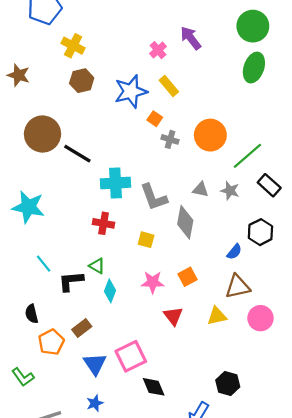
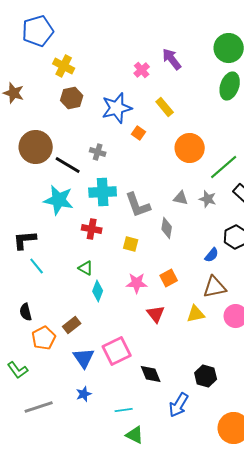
yellow rectangle: (169, 86) -> (165, 107), moved
gray cross: (170, 139) -> (98, 152), moved
cyan star: (28, 207) -> (59, 200), moved
gray diamond: (185, 222) -> (167, 228), size x0.7
black L-shape: (71, 281) -> (25, 240), moved
black diamond: (154, 387) -> (151, 374), moved

